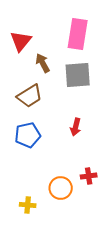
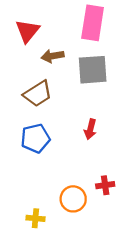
brown arrow: (43, 63) -> (53, 56), turned -72

